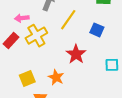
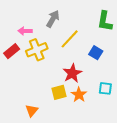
orange star: (56, 77) -> (79, 95), moved
yellow square: (27, 79) -> (59, 92), moved

